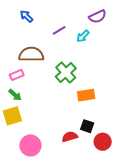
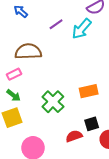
cyan arrow: (83, 36) -> (82, 29), size x1.5
green cross: (66, 73) -> (53, 102), moved
black square: (87, 126) -> (92, 124), turned -32

